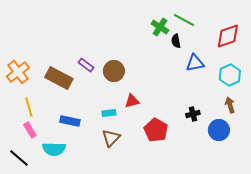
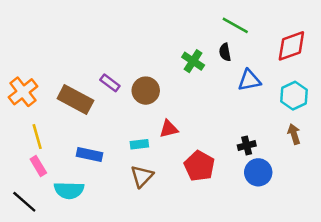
green cross: (160, 27) -> (193, 61), moved
blue circle: (219, 130) -> (258, 172), moved

